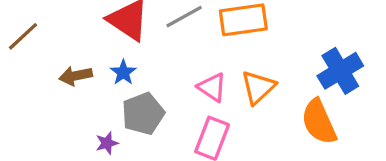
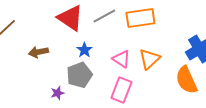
blue star: (123, 72) -> (84, 50), moved

